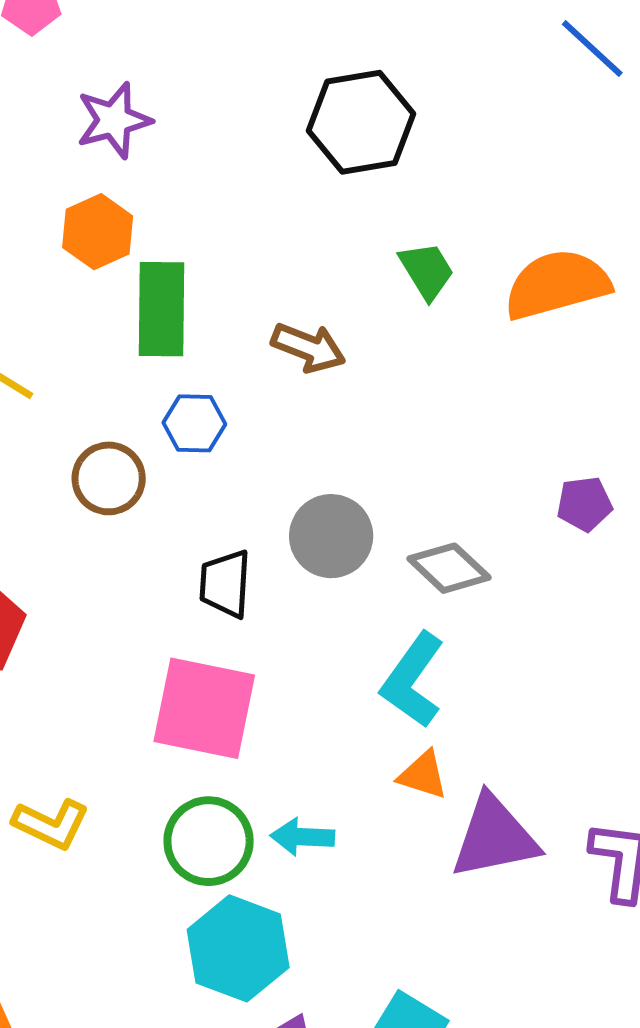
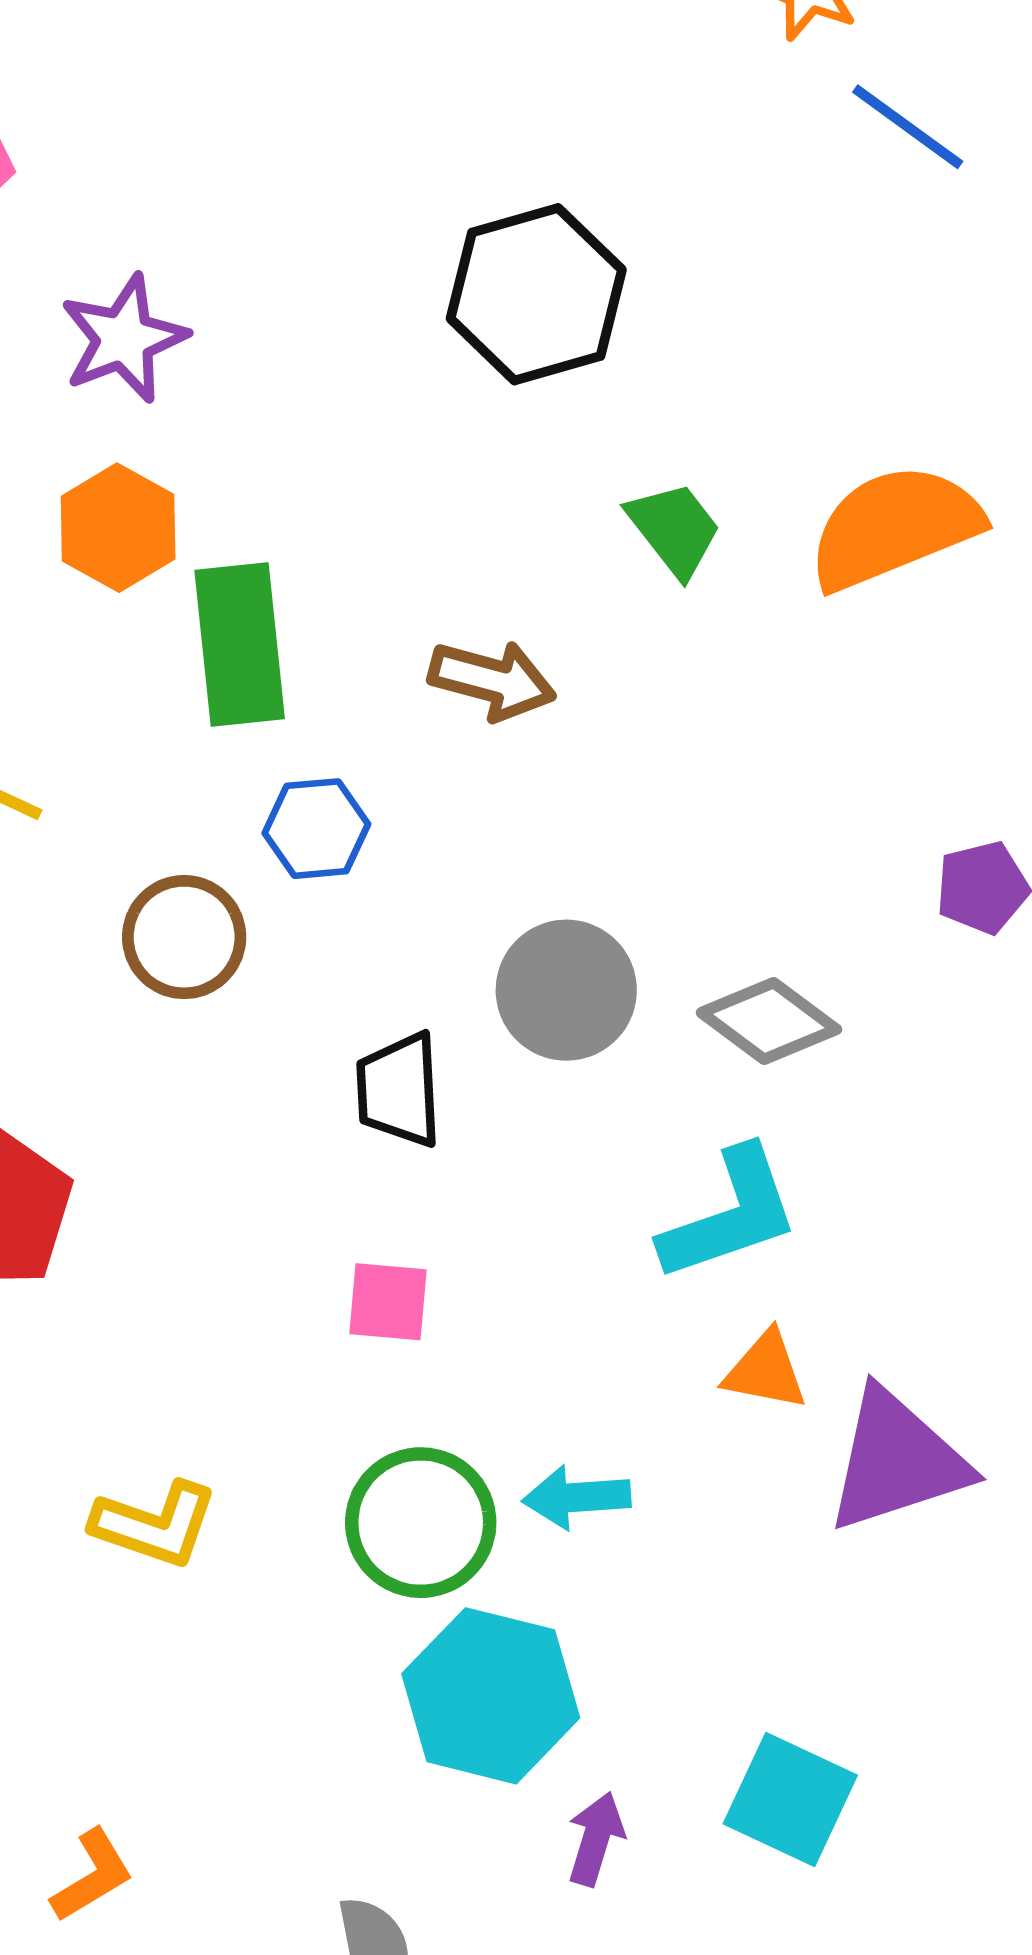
cyan L-shape: (413, 680) -> (730, 1215), turned -138
pink square: (204, 708) -> (388, 1302), size x0.5

